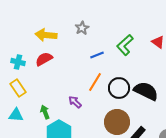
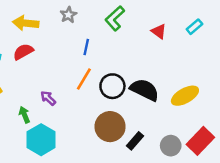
green L-shape: (125, 45) -> (115, 18), moved
blue line: (97, 55) -> (86, 47), turned -56
purple arrow: (75, 102) -> (48, 98), moved

